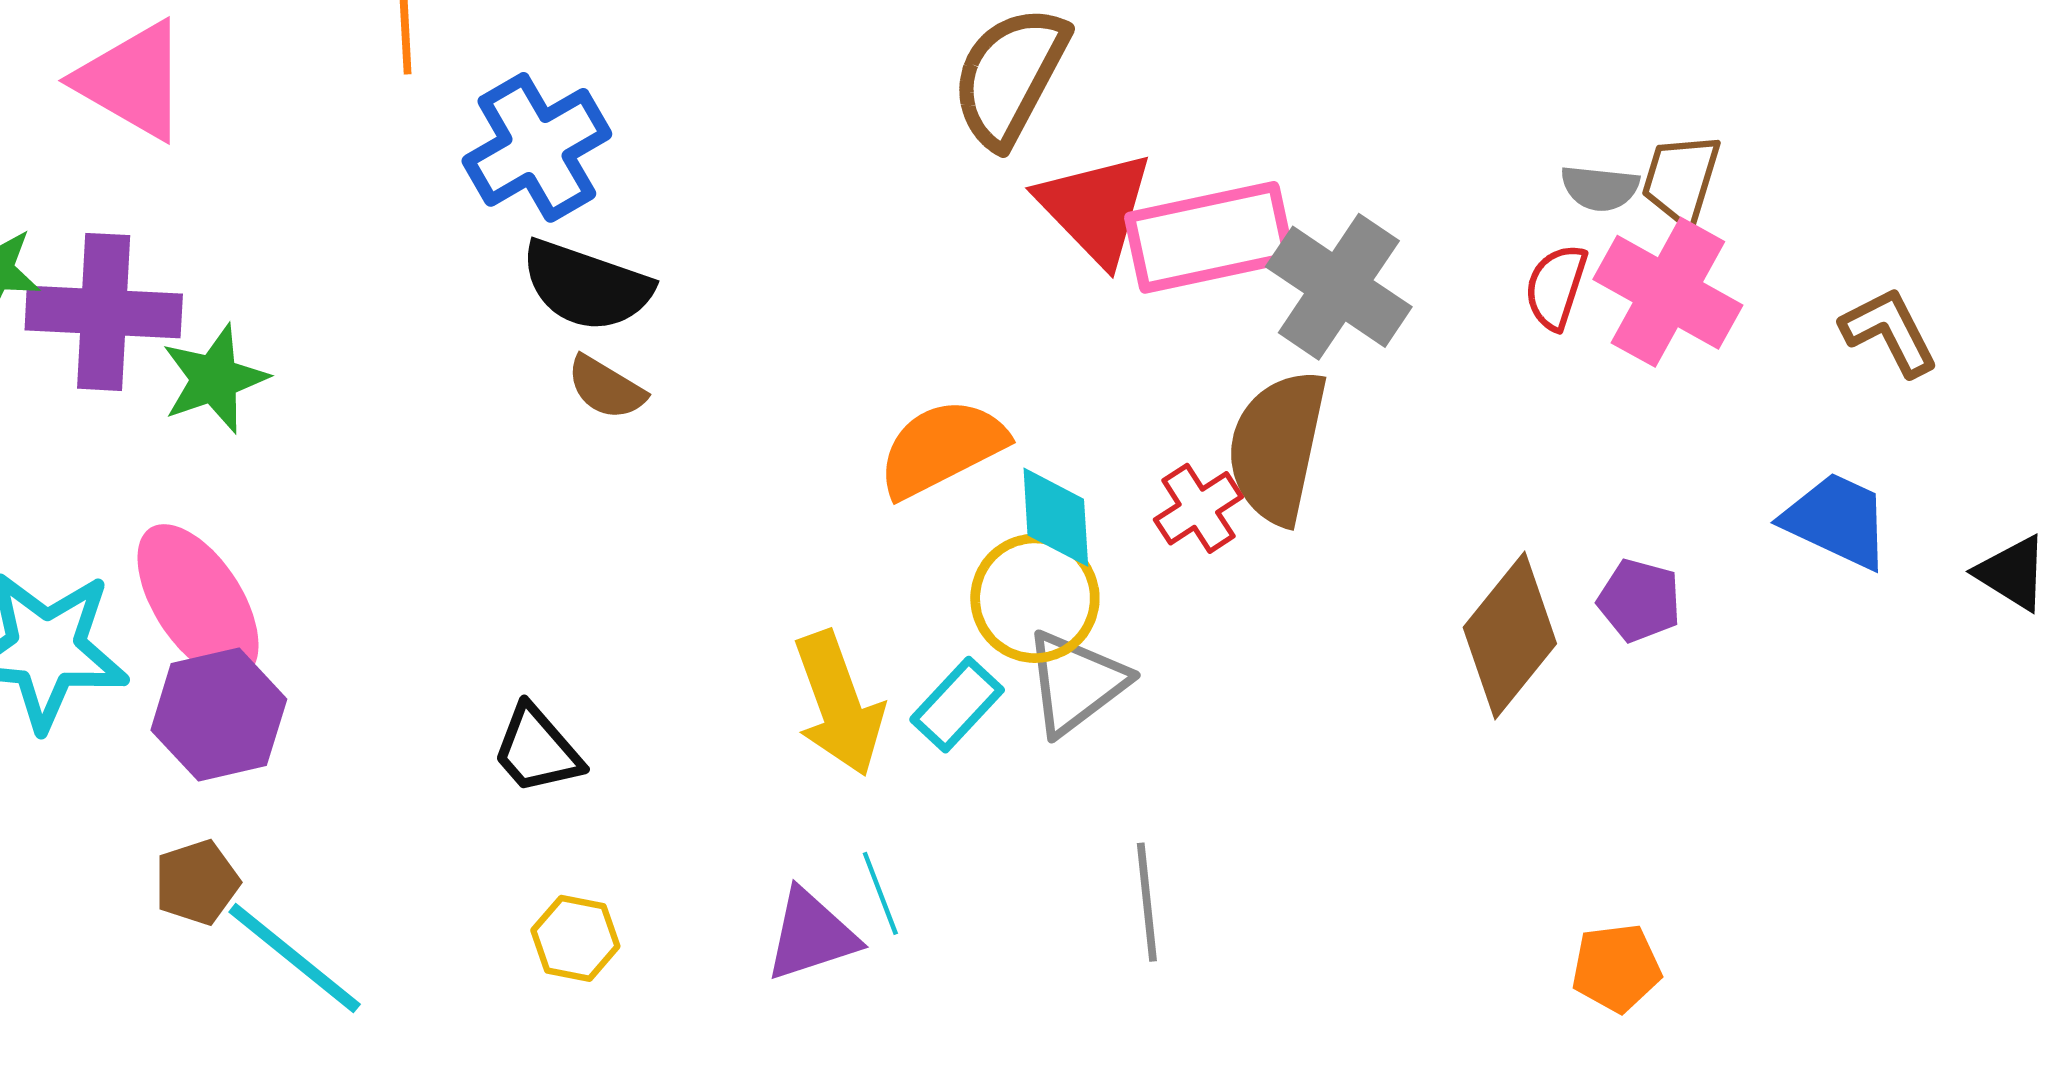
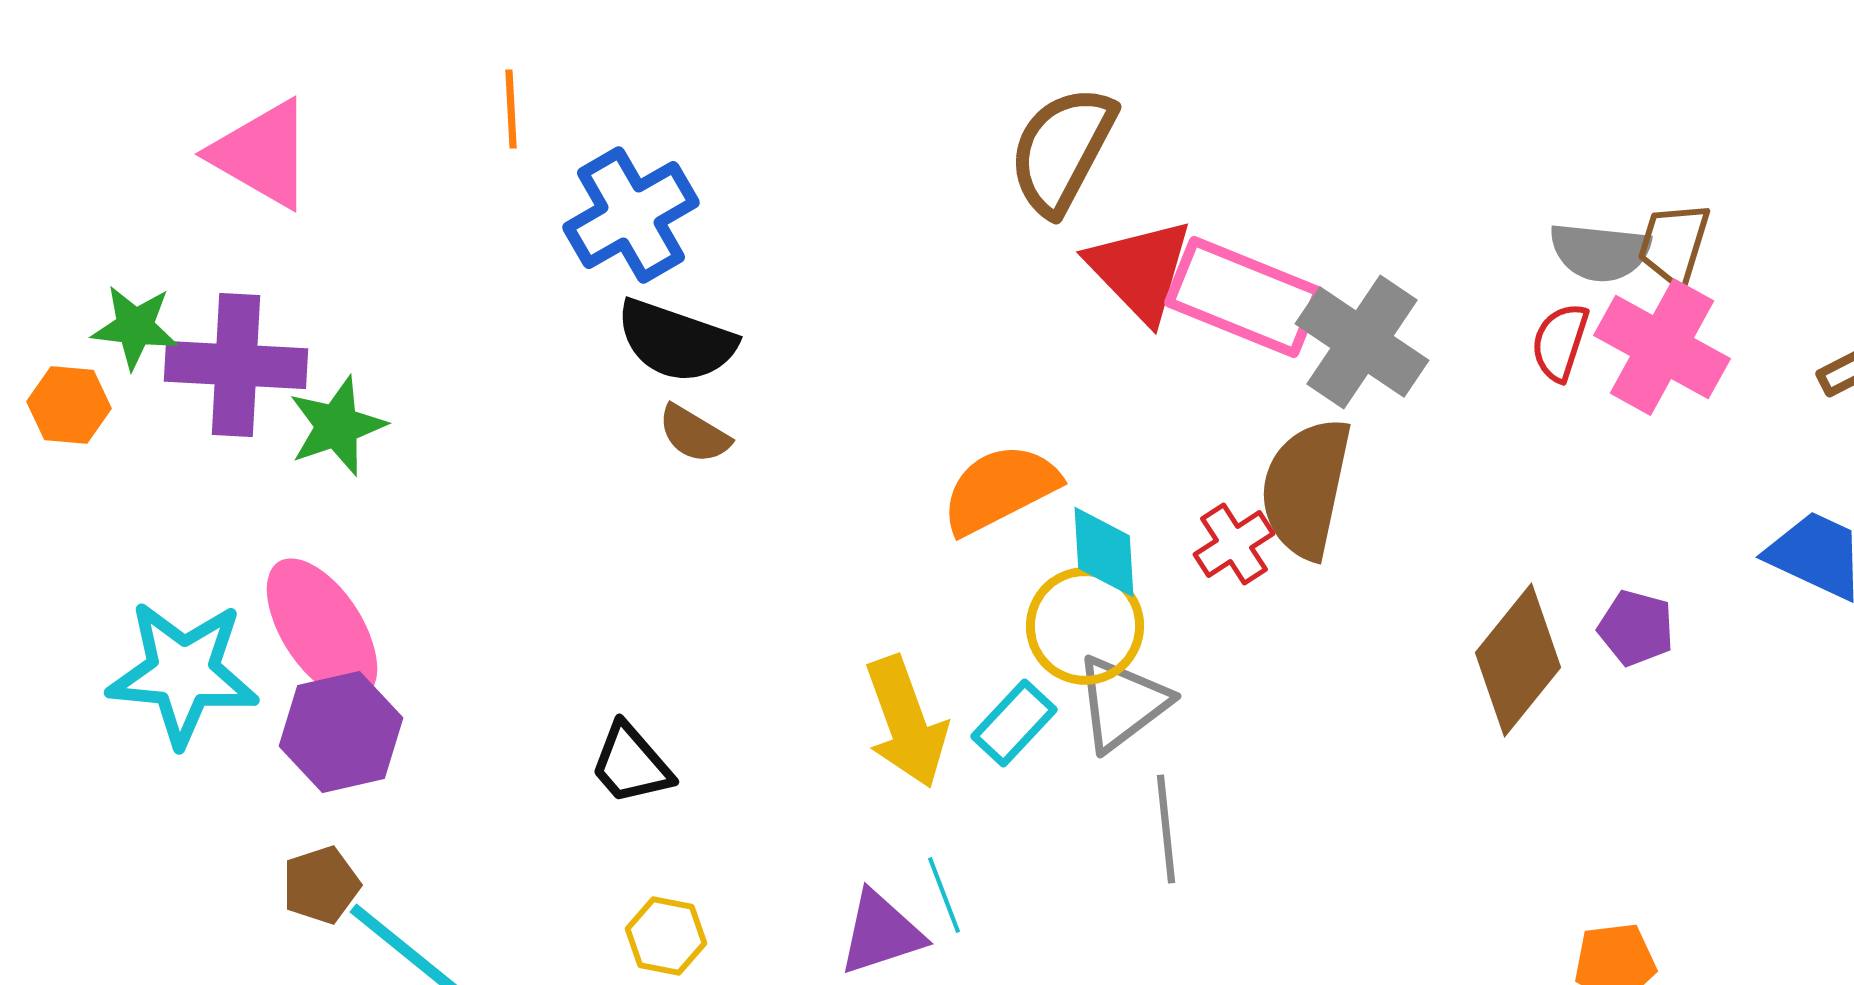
gray semicircle: (1600, 188) -> (1600, 252), size x1.4
pink rectangle: (1209, 237) -> (1244, 297), turned 34
gray line: (1147, 902) -> (1166, 829), moved

